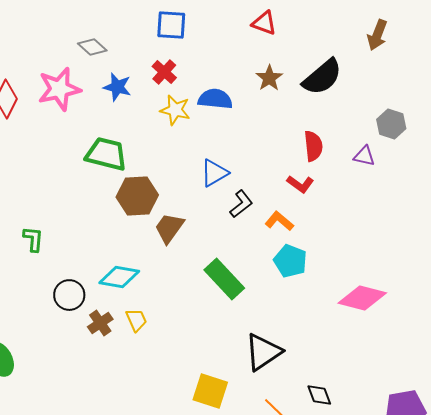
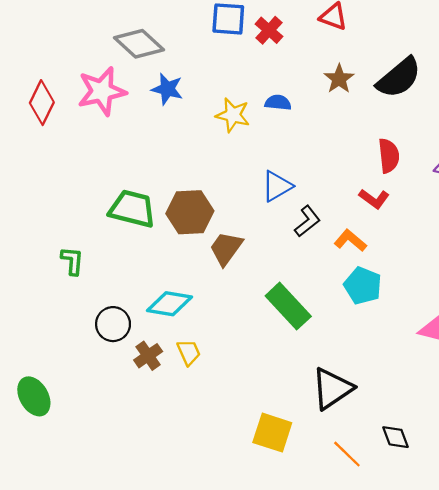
gray diamond: (92, 47) -> (139, 44), size x1.5
red cross: (164, 72) -> (269, 30), moved
blue semicircle: (215, 99) -> (278, 103), size x0.7
green trapezoid: (106, 154) -> (132, 209), moved

